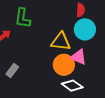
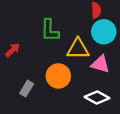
green L-shape: (23, 18) -> (50, 30), moved
orange circle: (64, 65) -> (58, 76), moved

